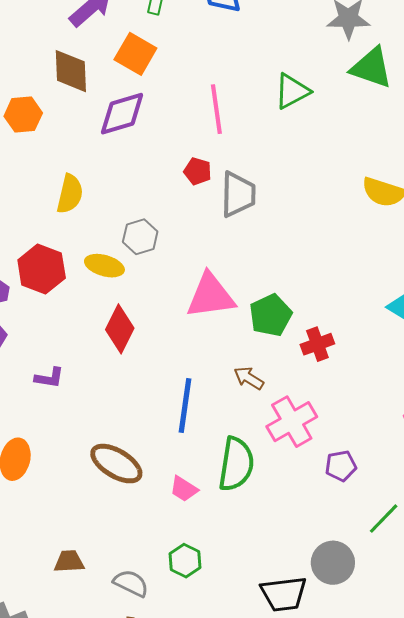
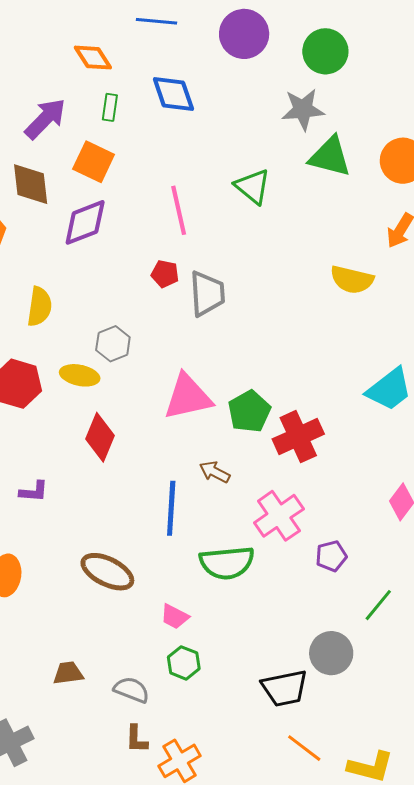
green triangle: (292, 91) -> (253, 186), turned -48
red cross: (317, 344) -> (298, 437), size x1.5
brown arrow: (249, 378) -> (215, 472), moved
green semicircle: (236, 464) -> (227, 563), turned 80
pink trapezoid: (184, 489) -> (175, 617), moved

